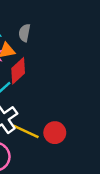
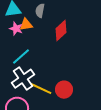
red diamond: (18, 71) -> (61, 31), moved

